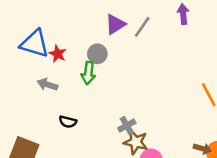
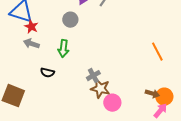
red star: (58, 54) -> (31, 27), moved
green arrow: (88, 73) -> (63, 49), moved

